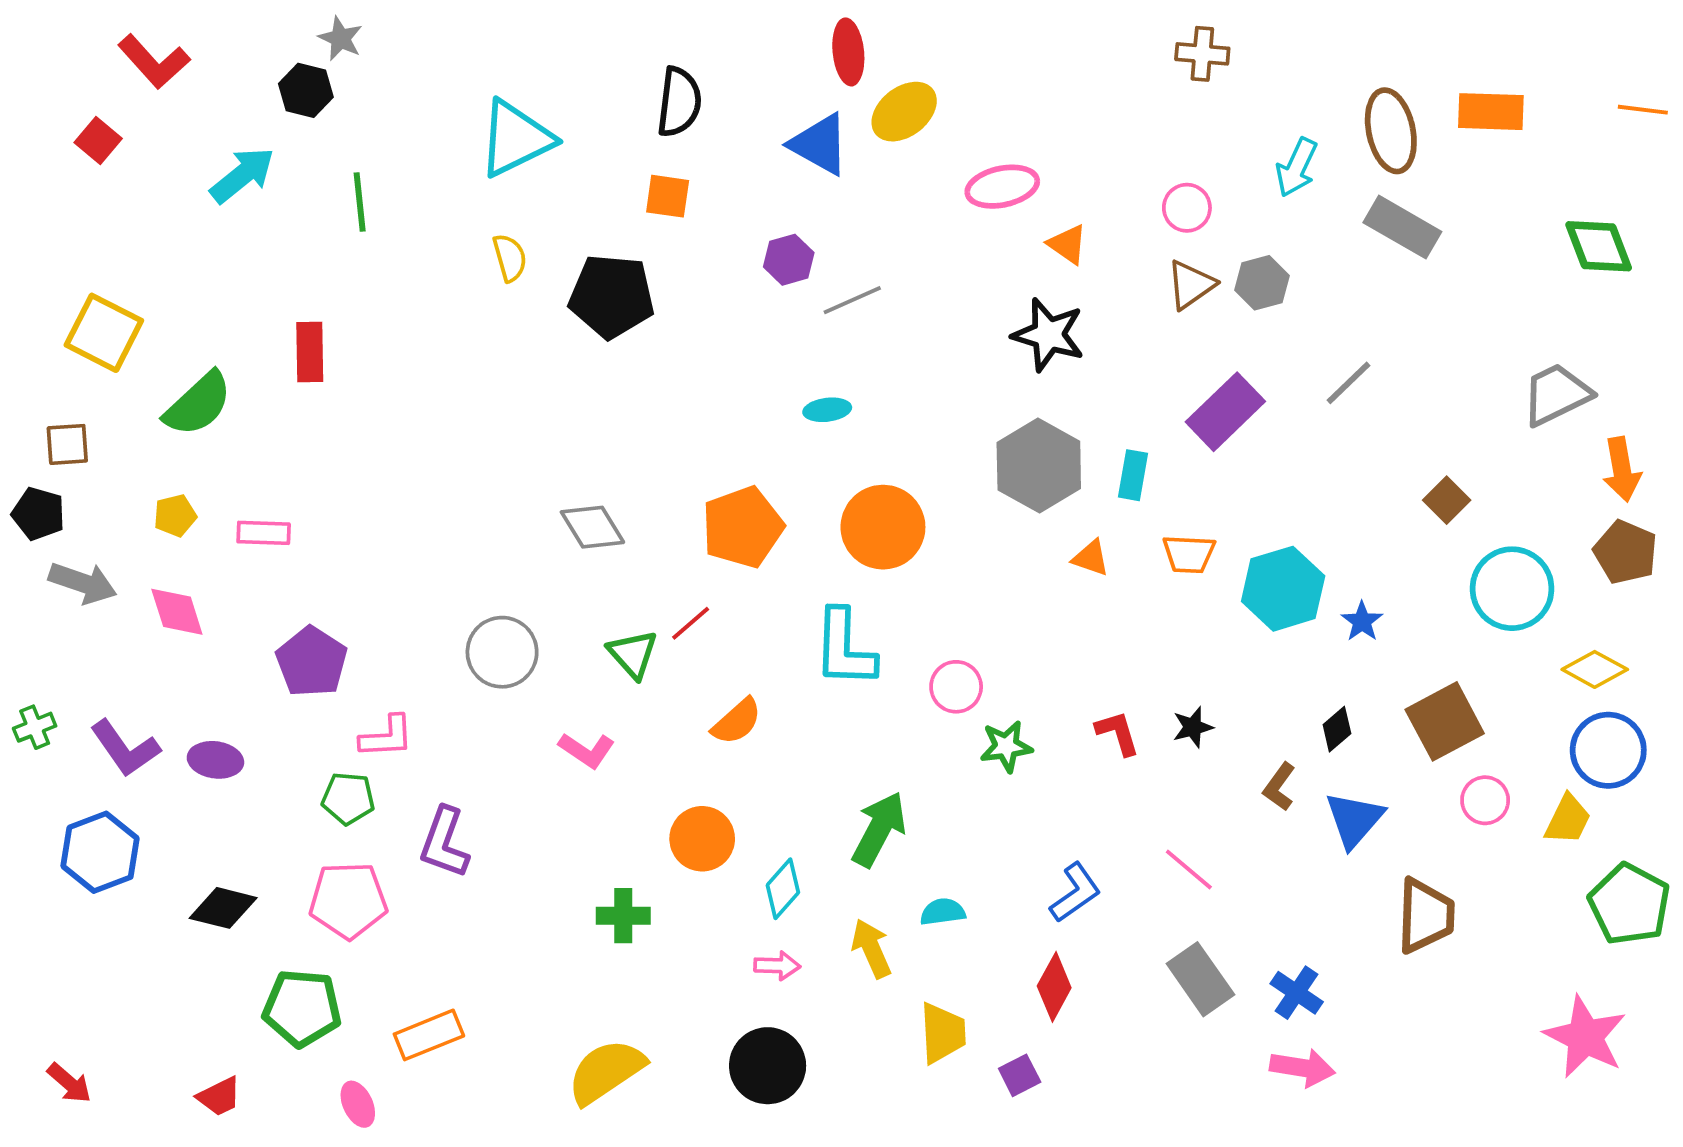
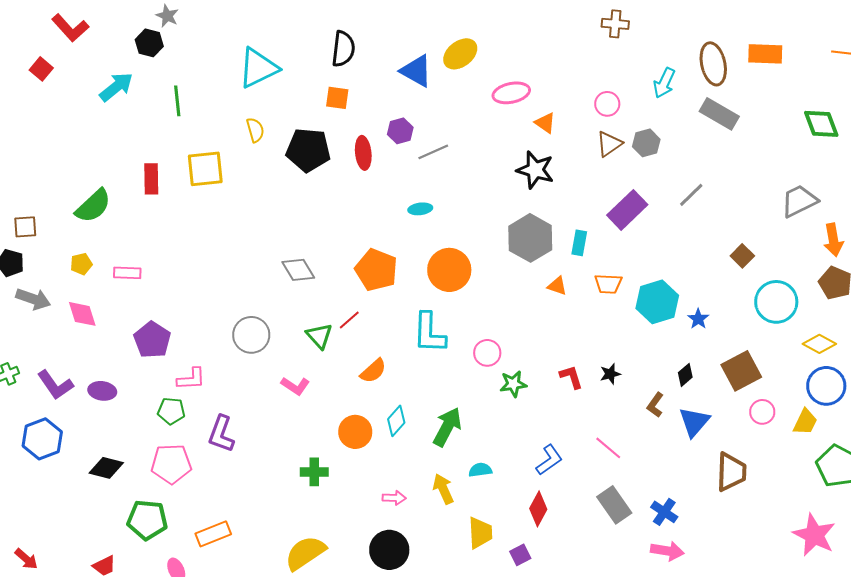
red ellipse: (848, 52) -> (363, 153), moved
yellow square: (104, 333) -> (205, 169), moved, turned -33
orange pentagon: (743, 527) -> (376, 270), turned -30
cyan diamond: (783, 889) -> (396, 421), moved

